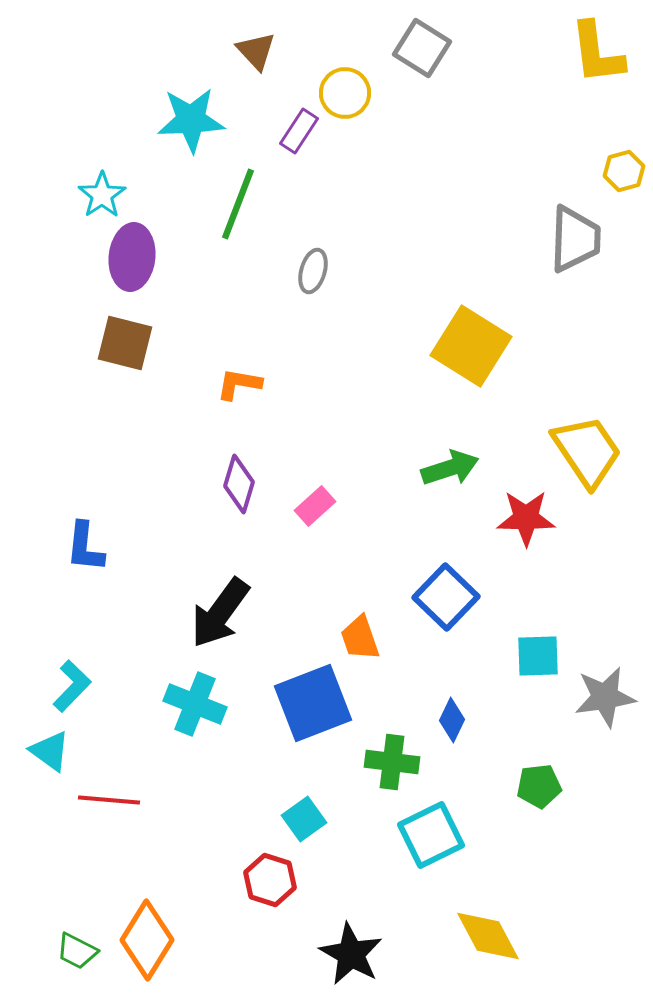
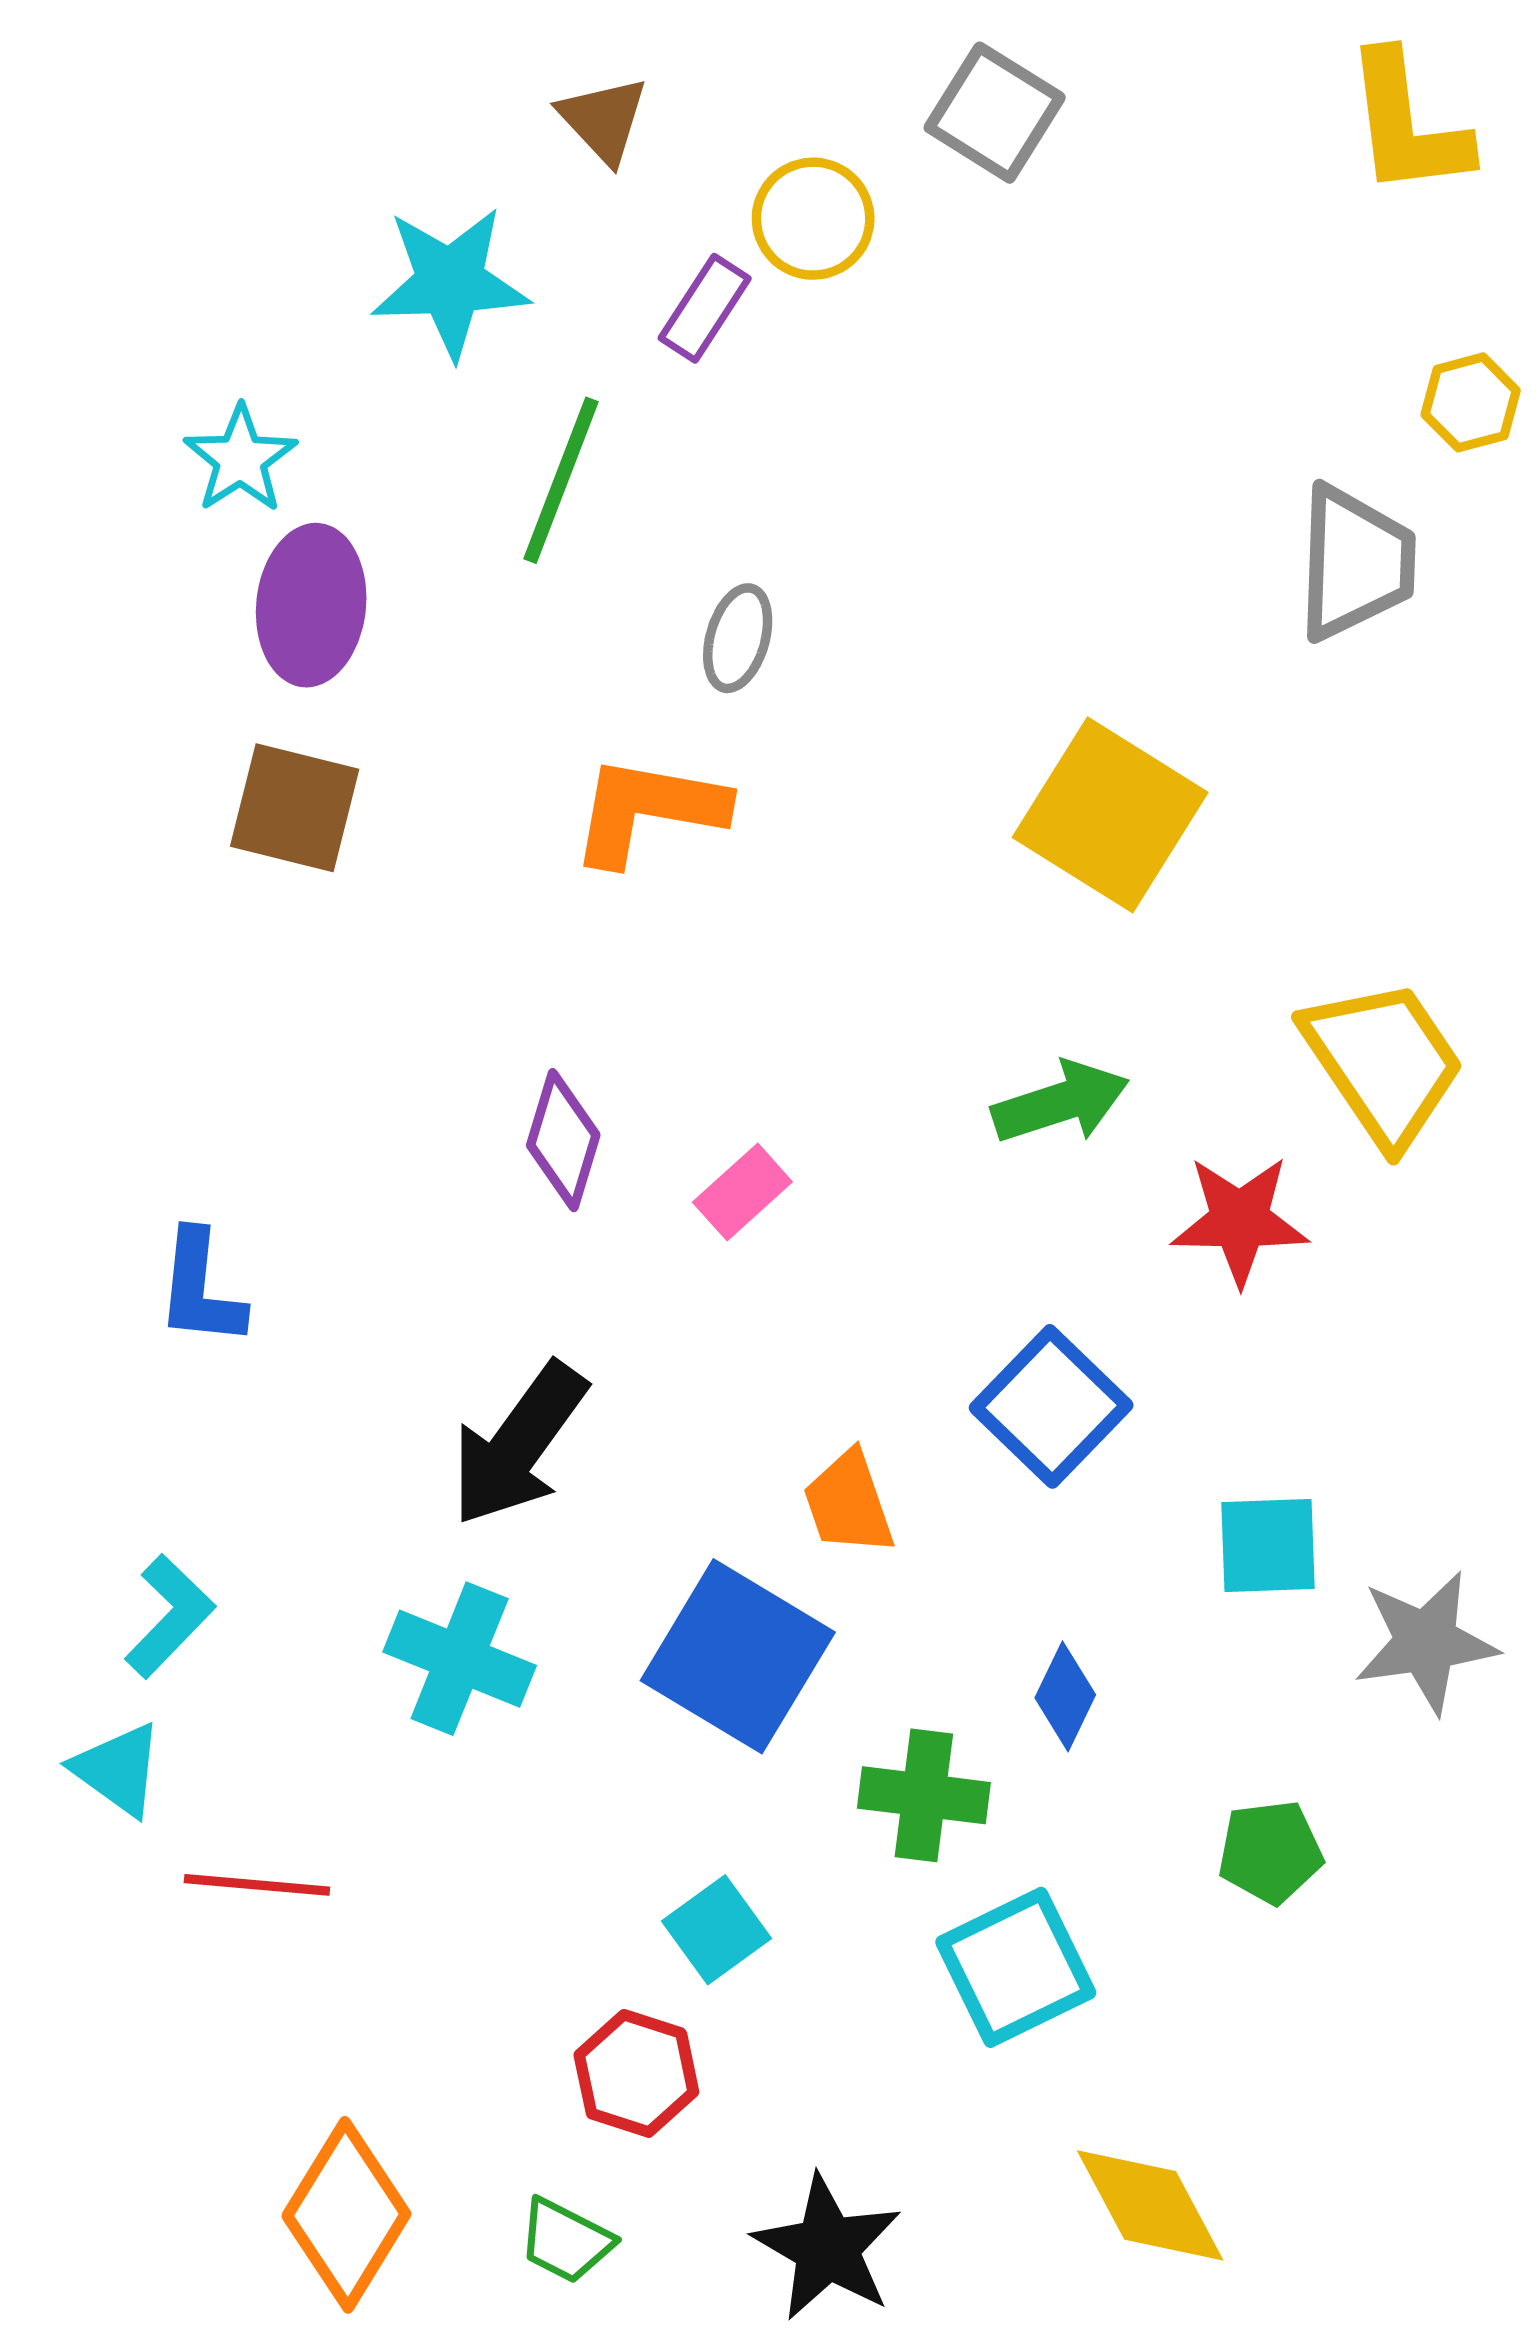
orange L-shape: (239, 384) -> (648, 810), moved, size x1.5
blue square: (313, 703) -> (738, 1656), turned -38
green trapezoid: (77, 951) -> (566, 2241), moved

